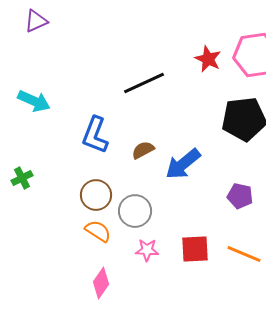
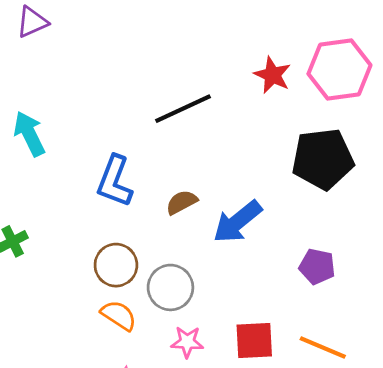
cyan arrow: (34, 101) -> (29, 134), turned -140

